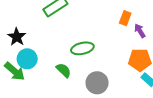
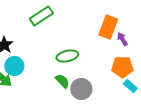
orange rectangle: (125, 18) -> (108, 27), size x1.6
green semicircle: (64, 70) -> (62, 81), moved

